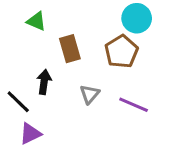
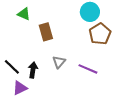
brown pentagon: (121, 52) -> (100, 34), moved
black arrow: (44, 82) -> (33, 70), moved

